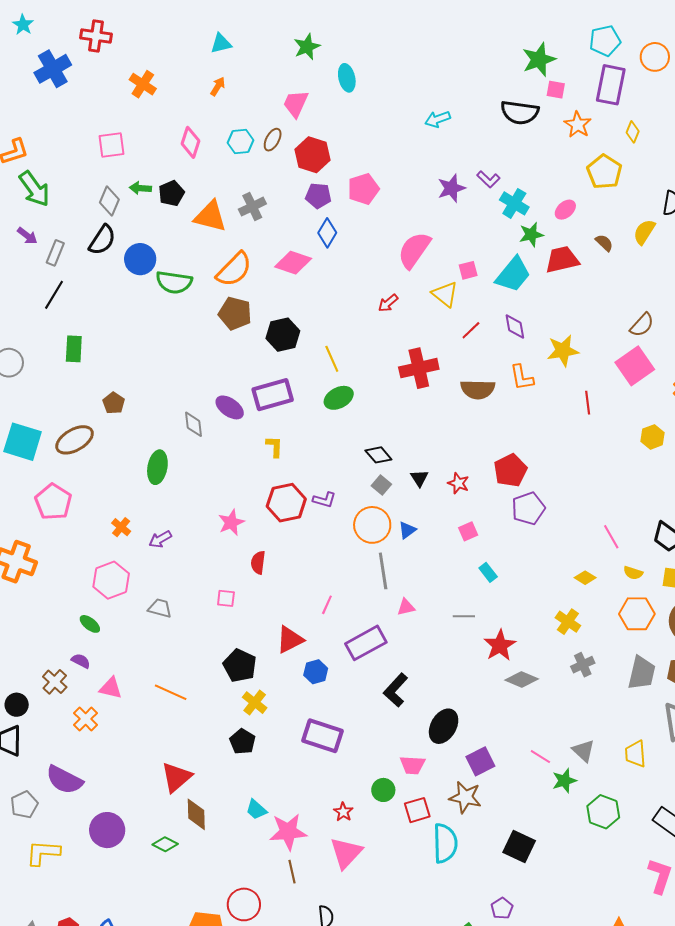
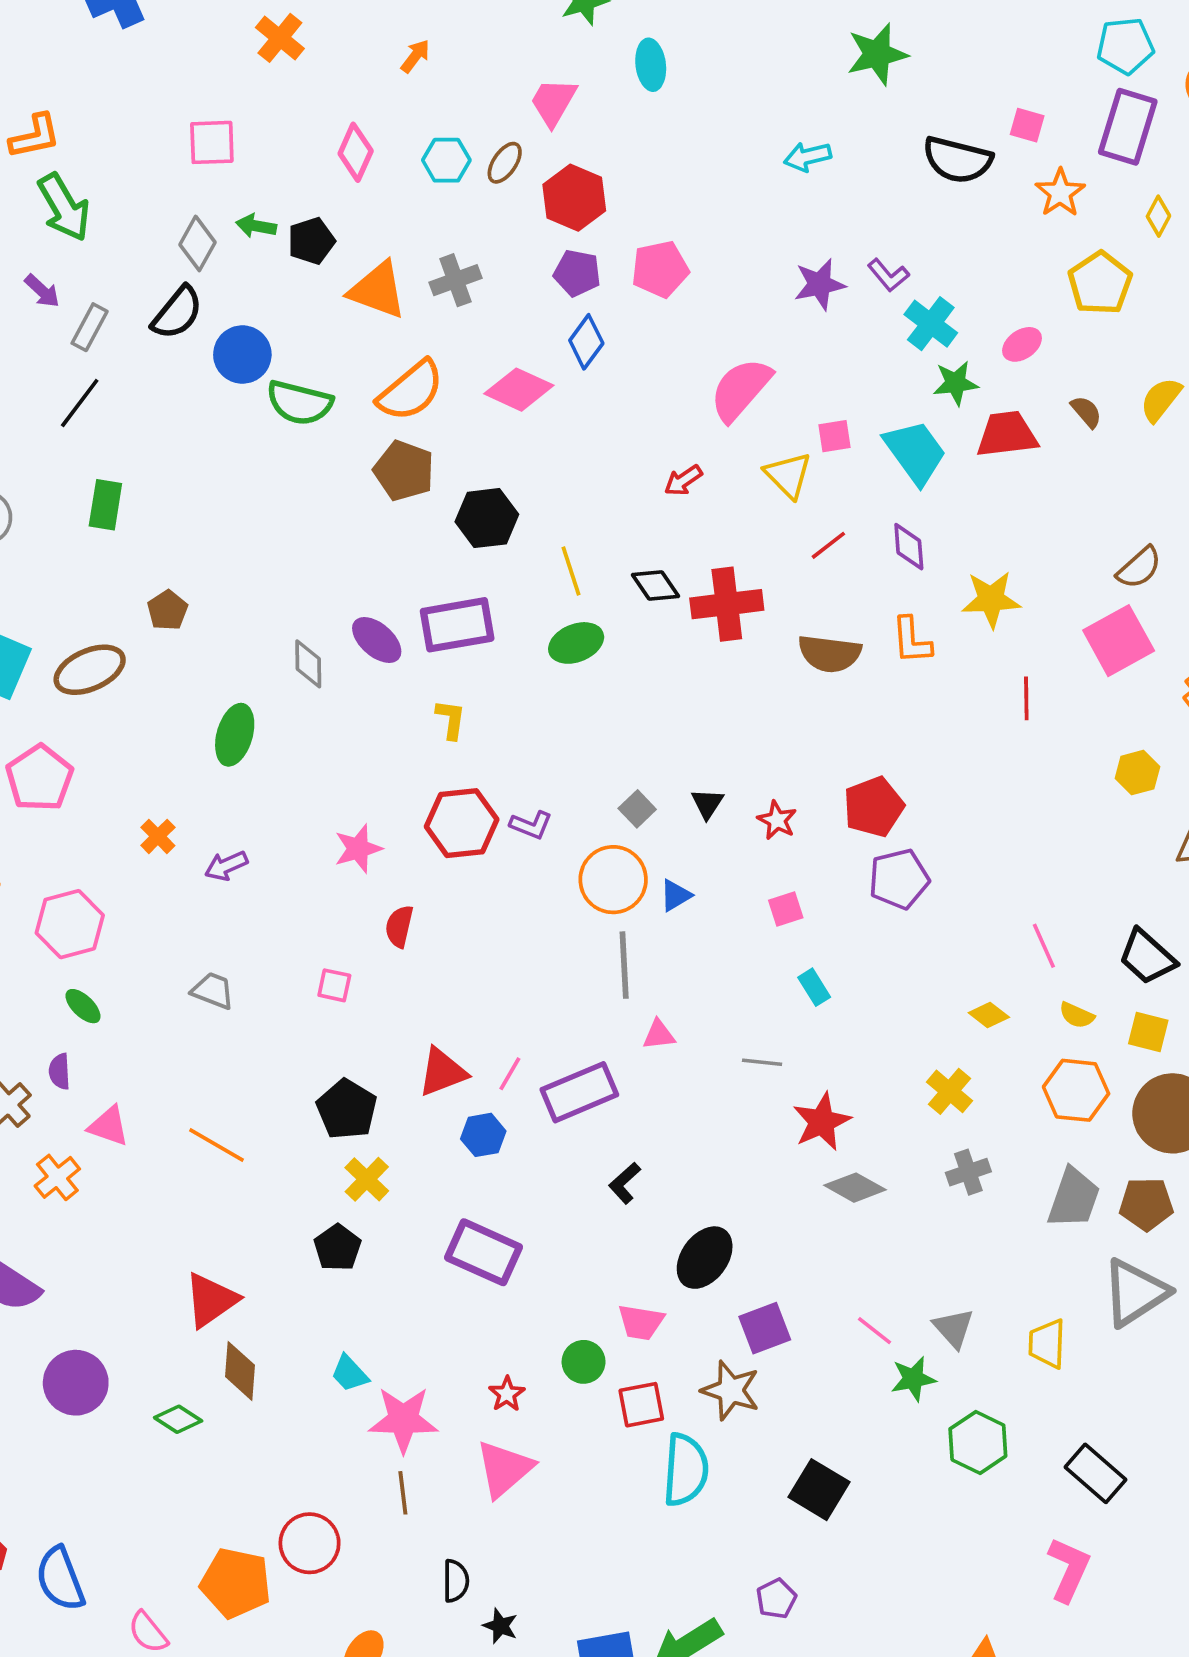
green star: (539, 60) -> (877, 54), moved
cyan trapezoid: (513, 274) -> (915, 452), turned -81
black diamond: (378, 455) -> (656, 586), moved
pink hexagon: (111, 580) -> (70, 924), moved
pink line: (327, 605) -> (510, 1074), moved
purple semicircle: (81, 661) -> (60, 1071), turned -126
black L-shape: (396, 690) -> (625, 1183), size x0.7

